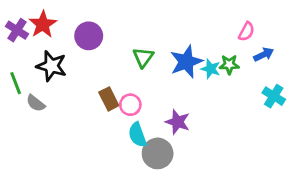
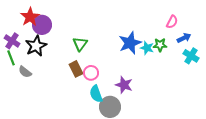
purple cross: (17, 30) -> (12, 41), moved
purple circle: (89, 36) -> (42, 25), moved
green triangle: (143, 57) -> (80, 44), moved
black star: (51, 66) -> (36, 46), turned 30
cyan cross: (274, 96) -> (191, 56), moved

